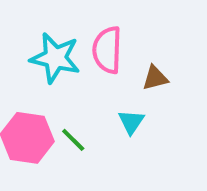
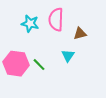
cyan star: (55, 58) -> (30, 24), size x0.7

